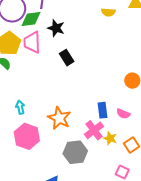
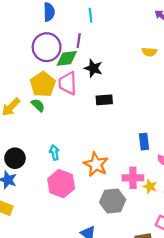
black rectangle: (67, 58) -> (104, 100), turned -63
blue rectangle: (103, 110) -> (144, 142), moved
pink cross: (94, 130) -> (133, 178), turned 36

